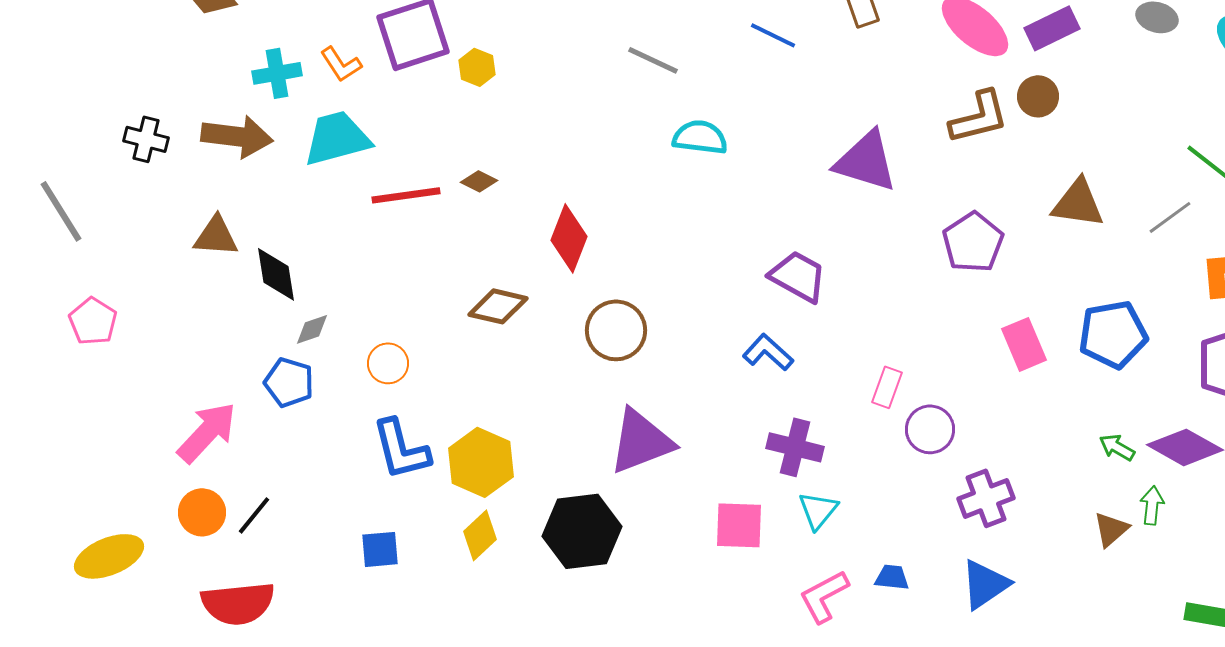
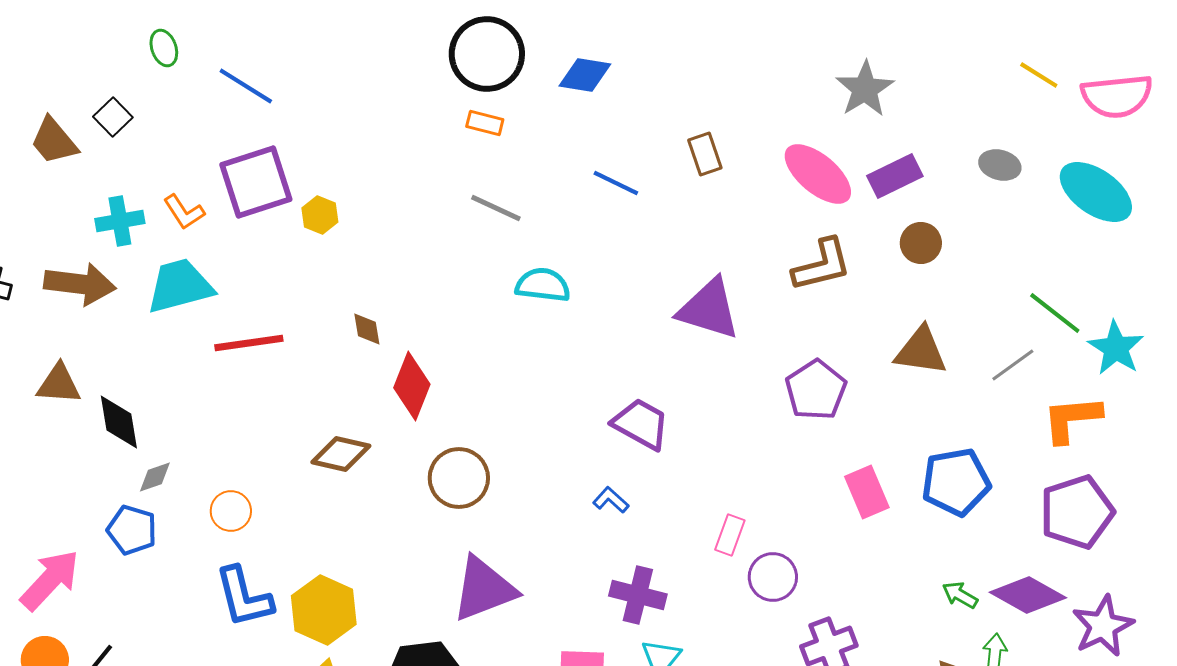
brown circle: (1038, 96) -> (921, 243), moved
brown diamond: (479, 181) -> (367, 329), moved, turned 54
blue L-shape: (768, 352) -> (611, 500), size x0.7

